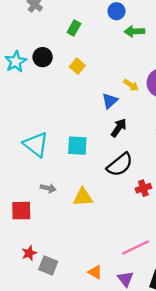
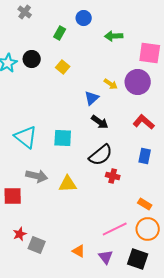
blue circle: (116, 11) -> (84, 18), moved
black arrow: (119, 128) -> (100, 122), turned 90
gray arrow: (48, 188) -> (37, 176), size x1.5
red cross: (143, 188) -> (113, 176), moved, turned 32

